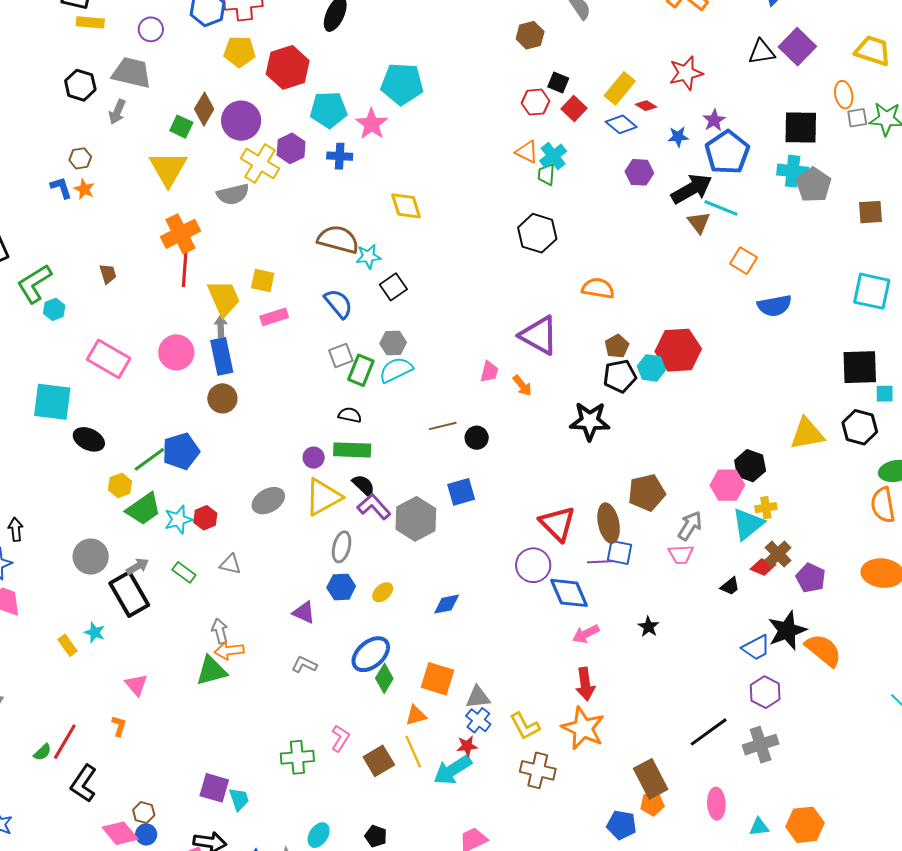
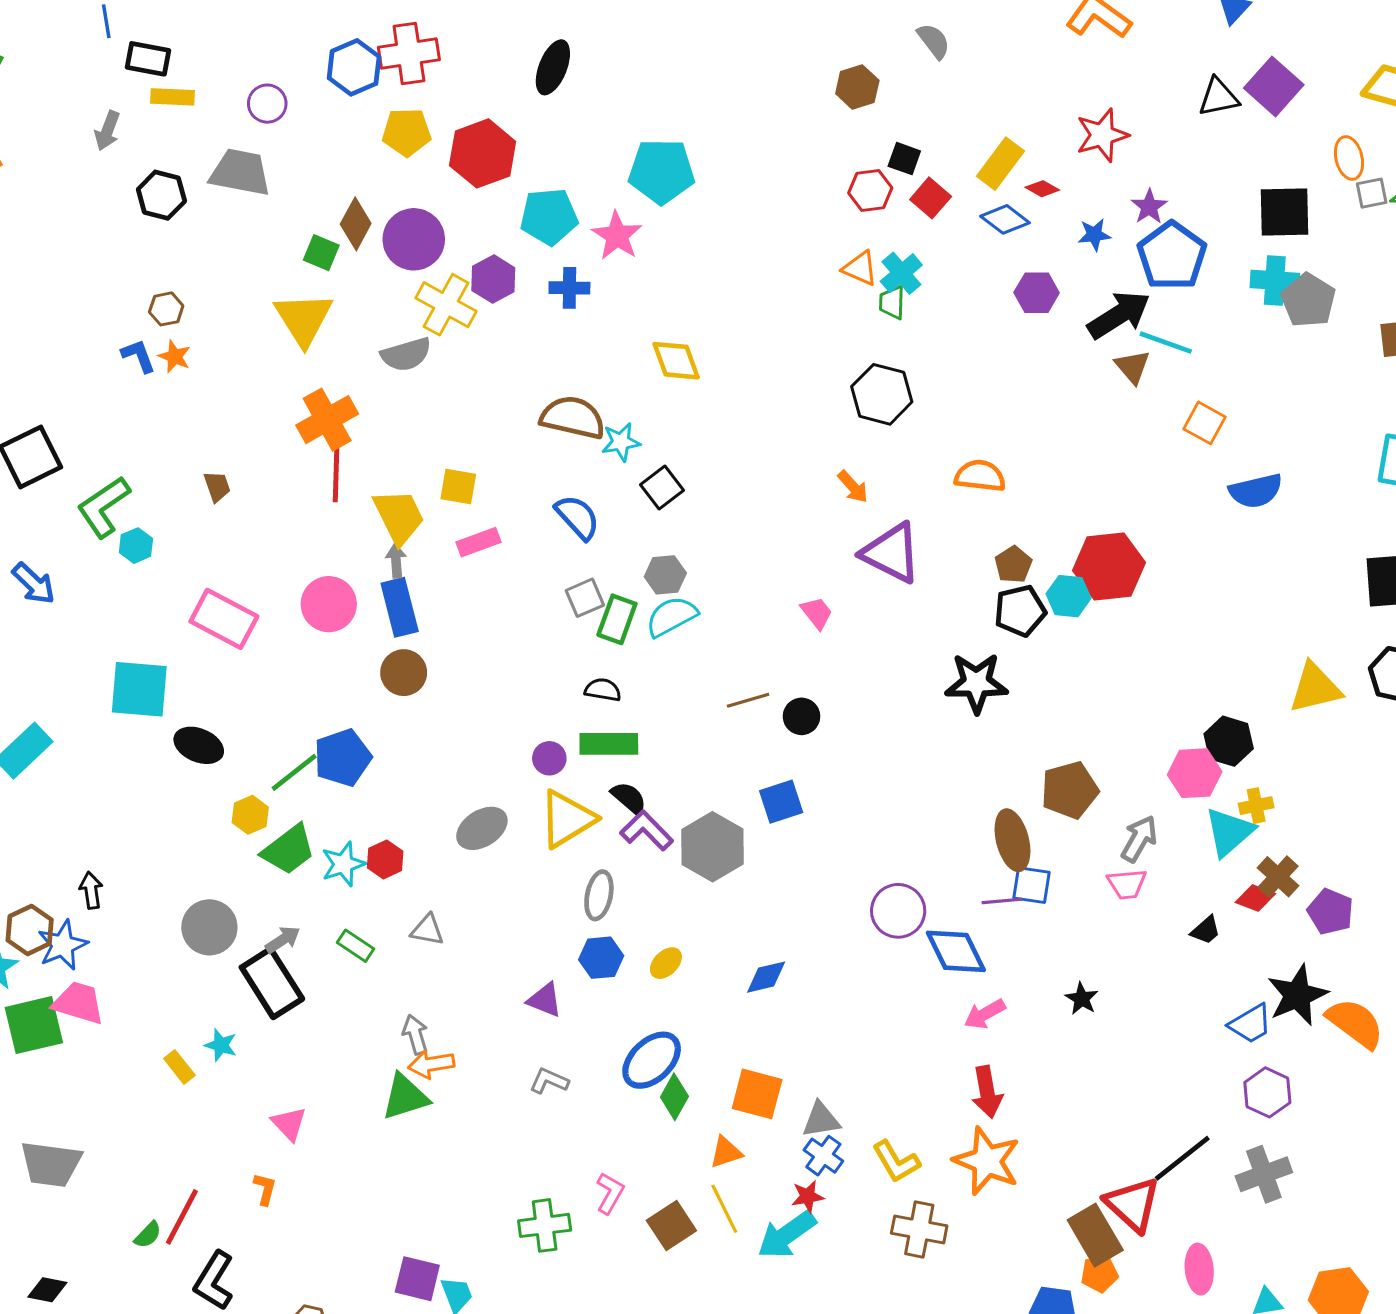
gray arrow: (117, 112) -> (107, 131), moved
pink trapezoid: (489, 372) -> (817, 613), turned -50
orange arrow: (522, 386) -> (853, 487), moved
red triangle: (557, 524) -> (1133, 1204), moved

